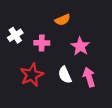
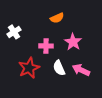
pink cross: (42, 43) -> (46, 46), moved
pink arrow: (89, 77) -> (81, 70), turned -48

